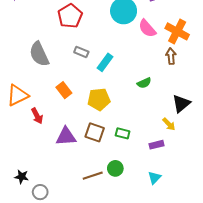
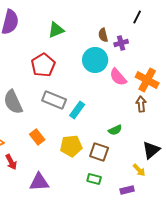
gray rectangle: (81, 52) -> (54, 100), size x1.6
brown square: (95, 132) -> (99, 152), moved

